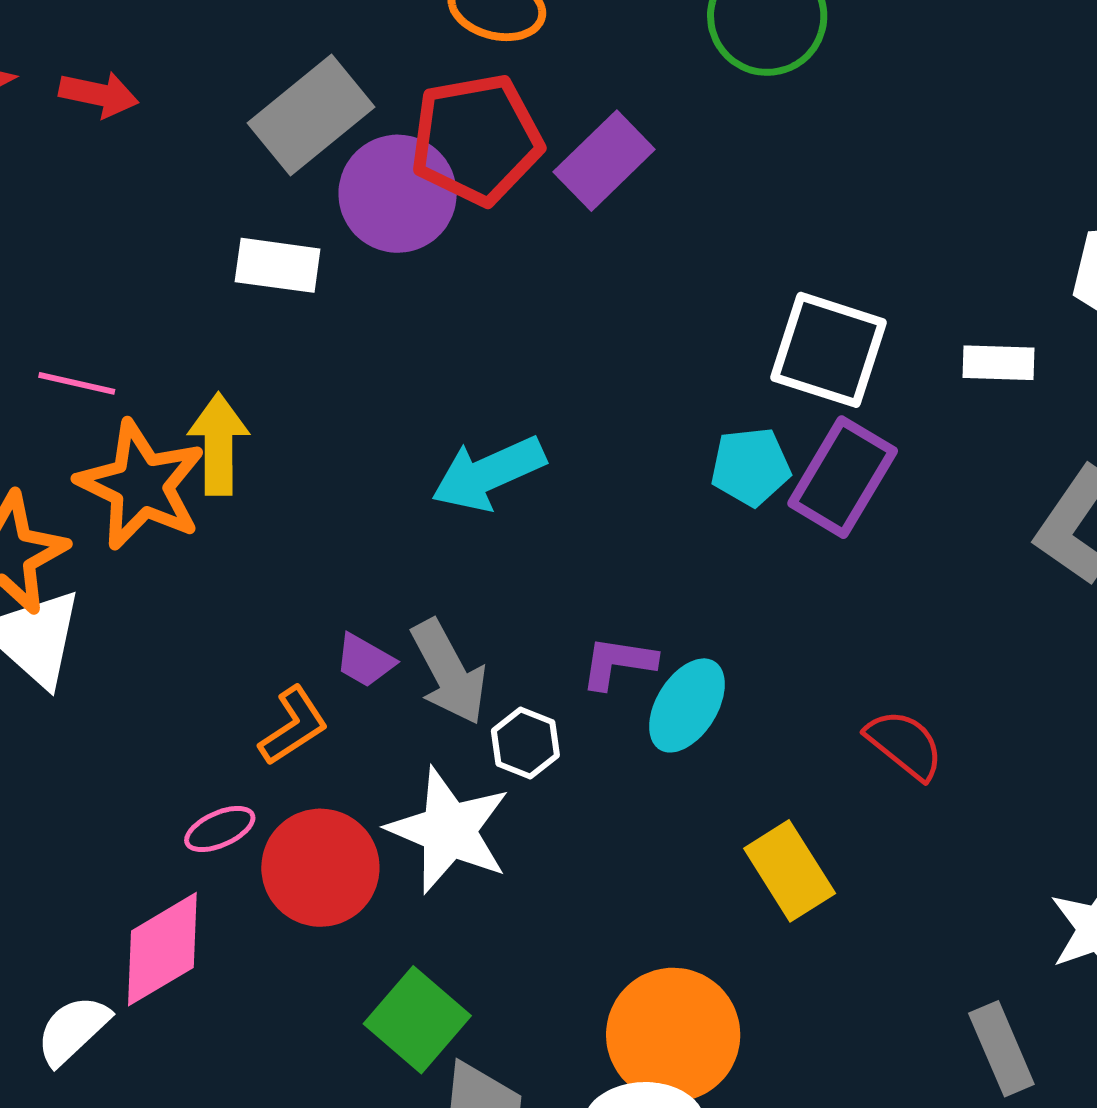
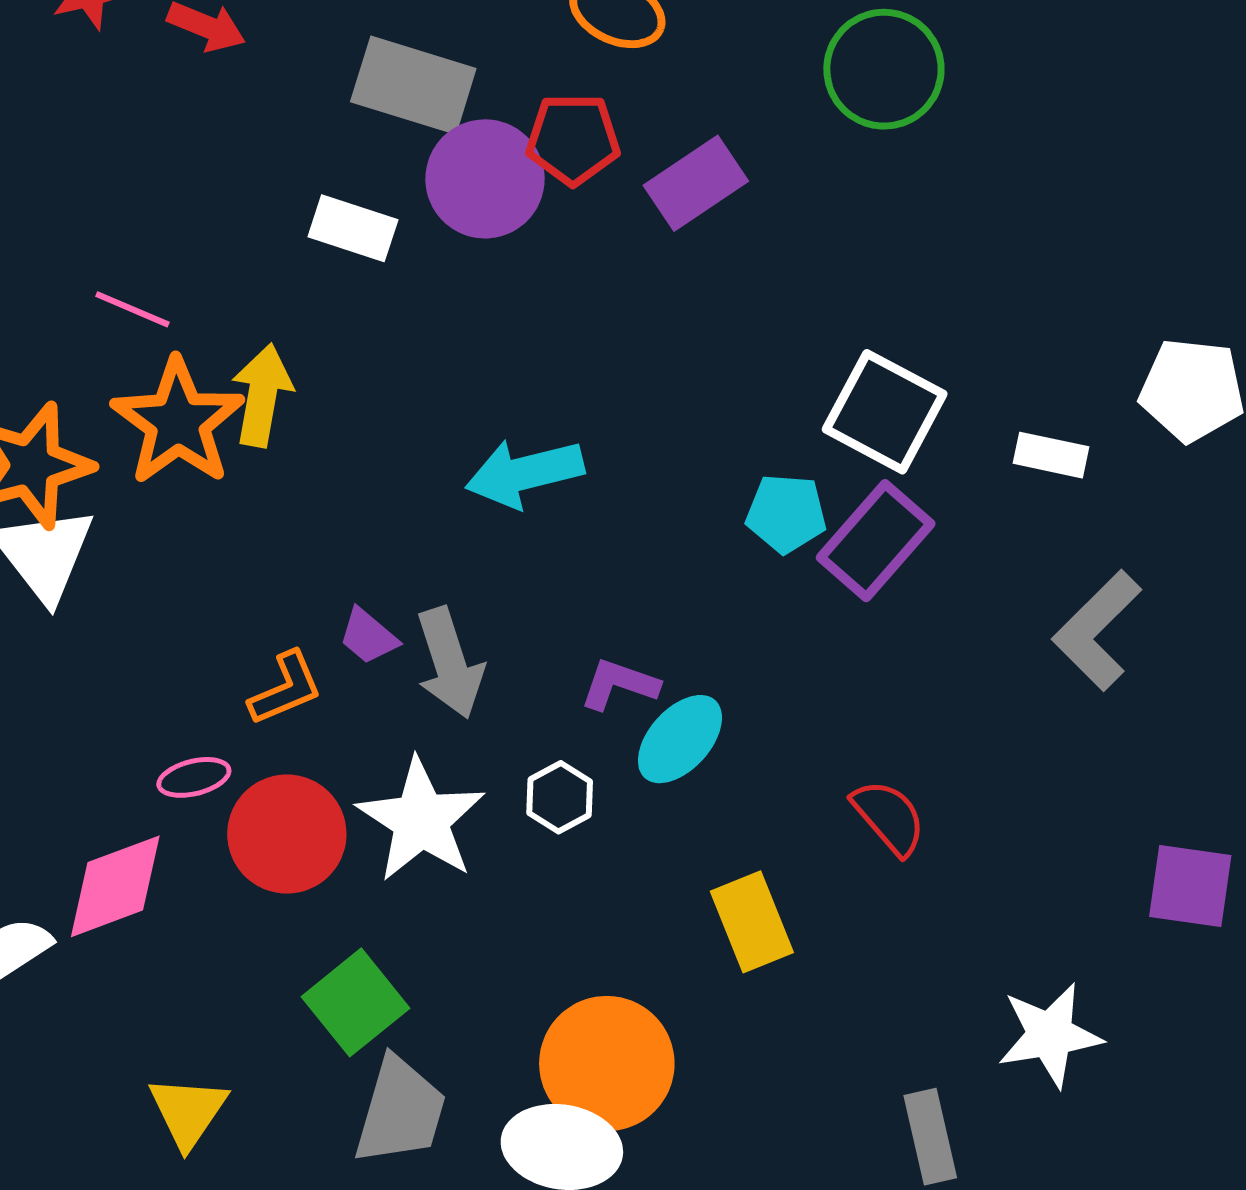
gray rectangle: (311, 115) -> (413, 85), turned 46
red pentagon: (476, 139) -> (573, 139), size x0.7
white hexagon: (525, 743) -> (560, 797), moved

